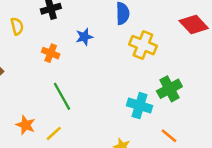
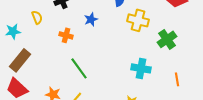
green cross: (169, 89) -> (167, 39), moved
orange line: (169, 136) -> (177, 79), moved, turned 48

